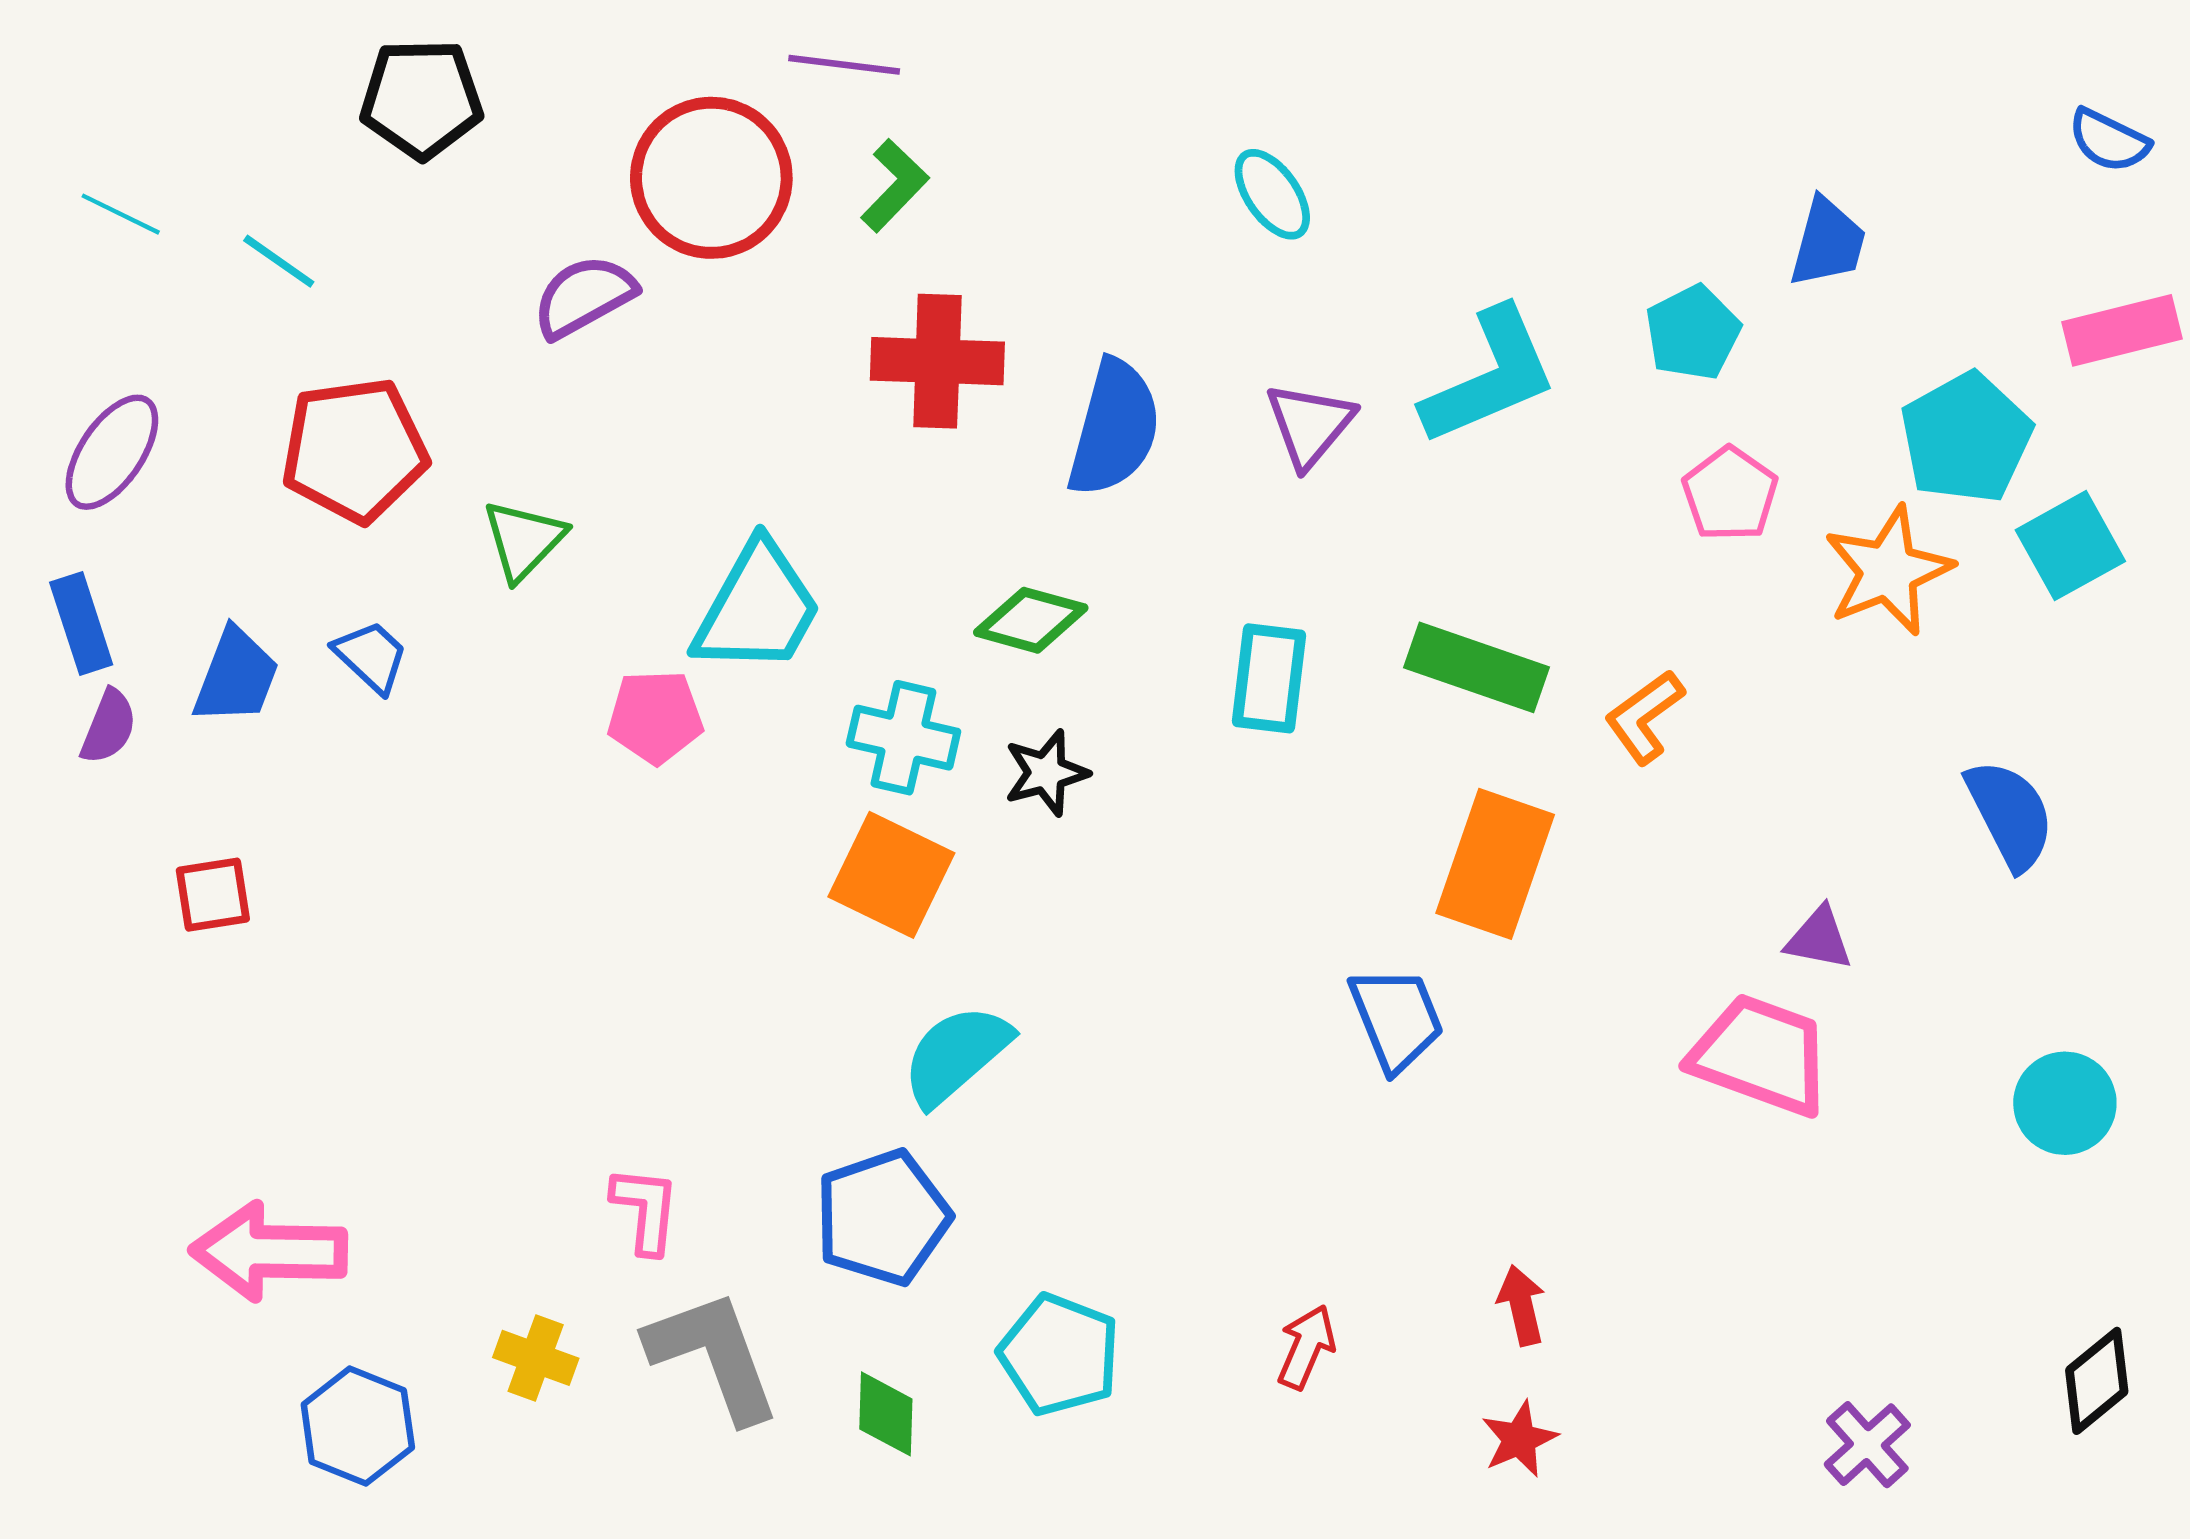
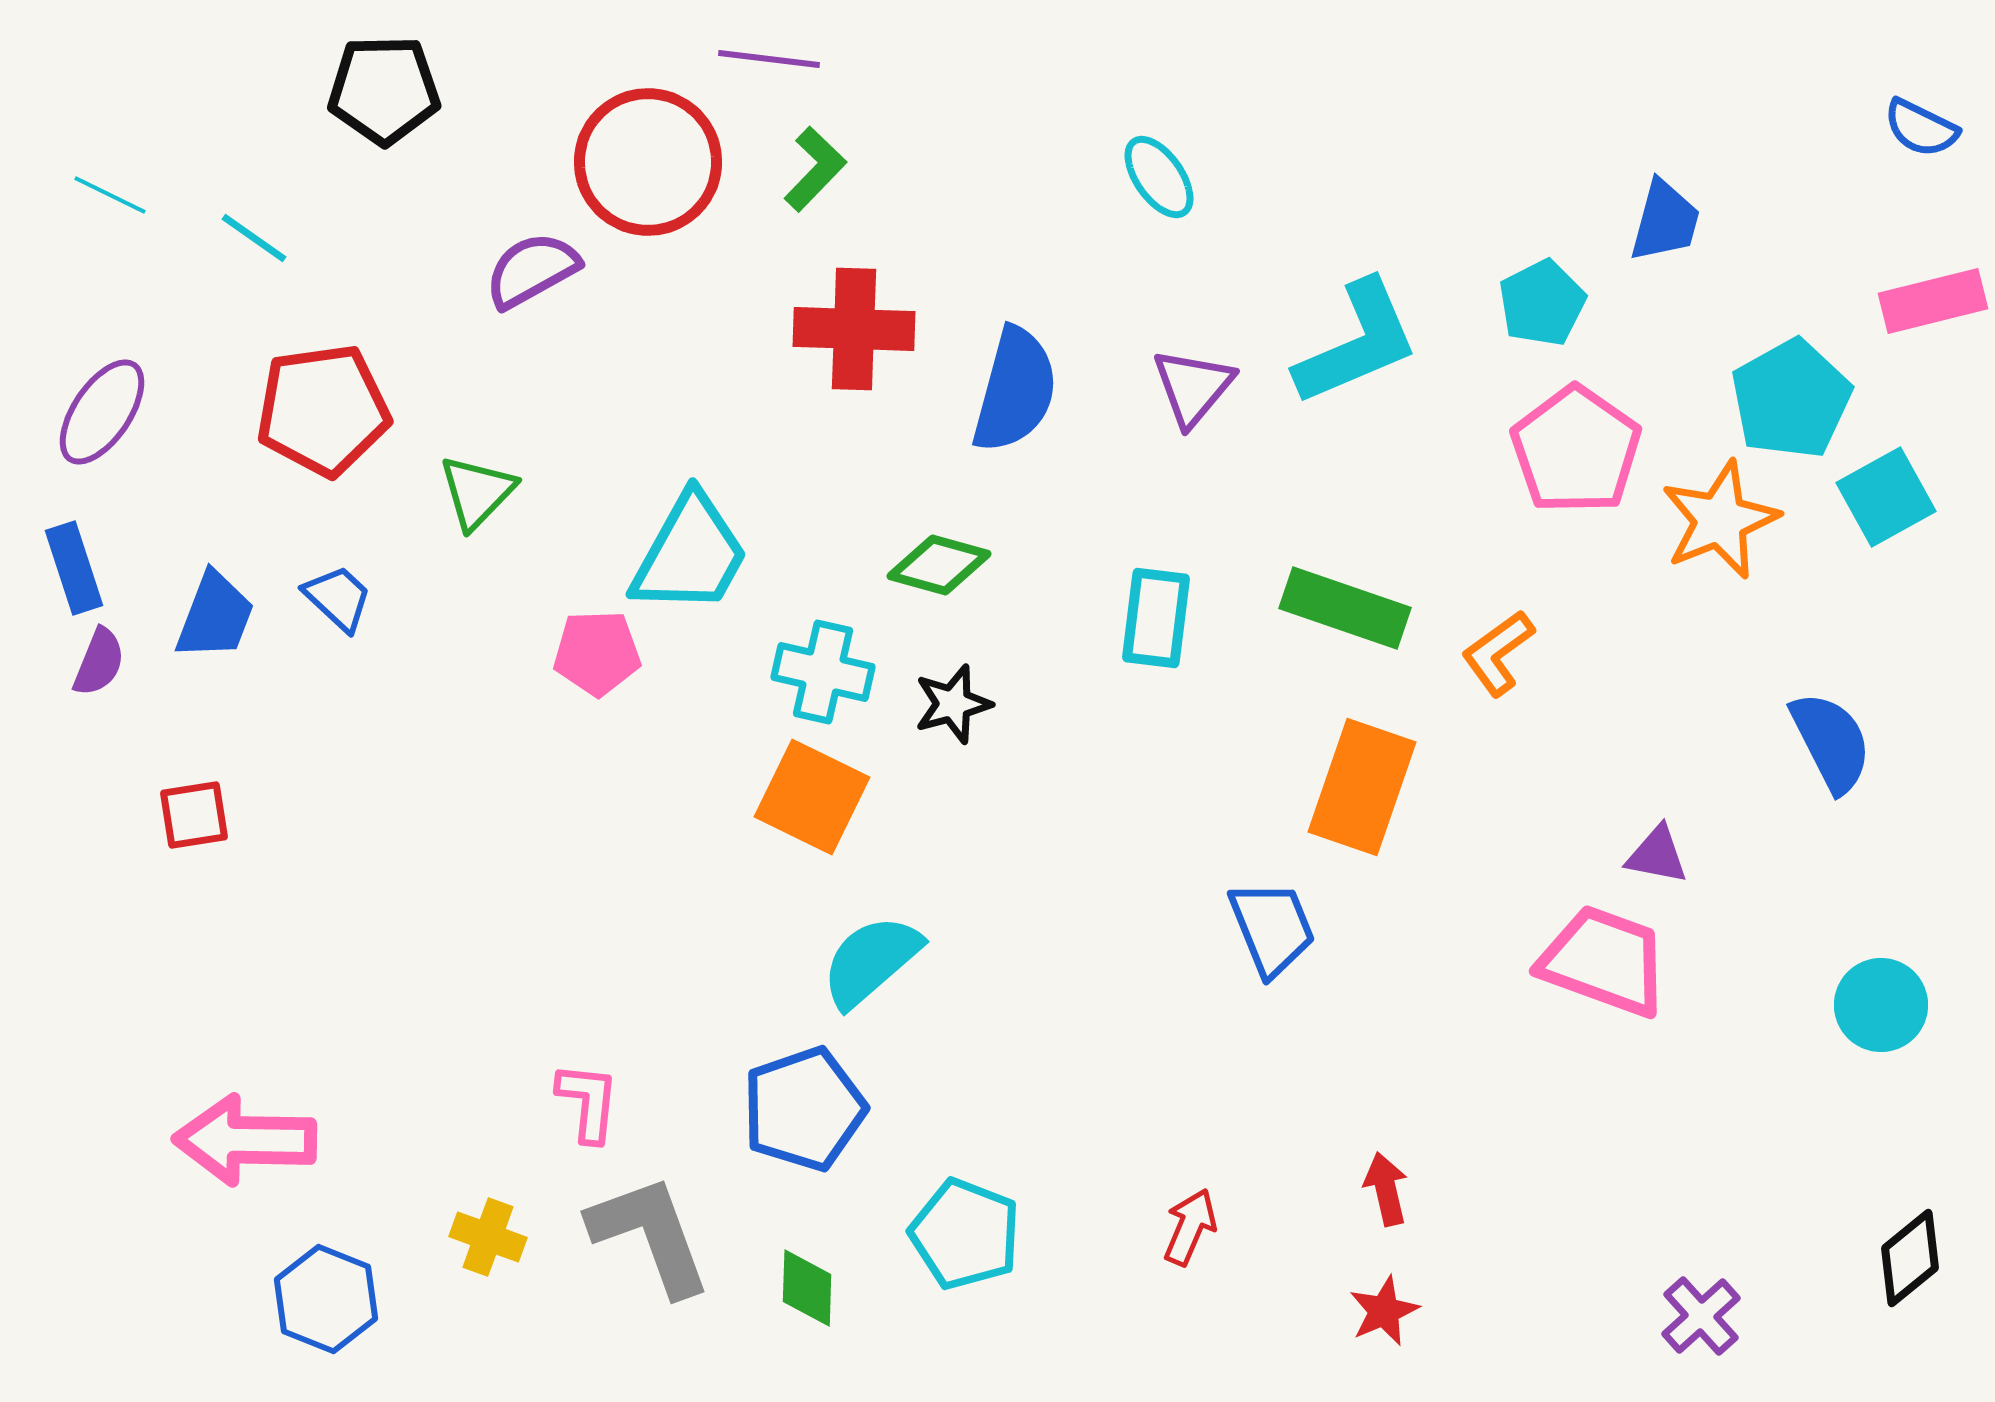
pink pentagon: (1730, 494) -> (1576, 450), size x1.5

